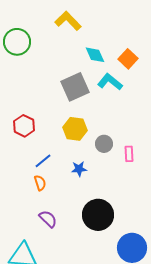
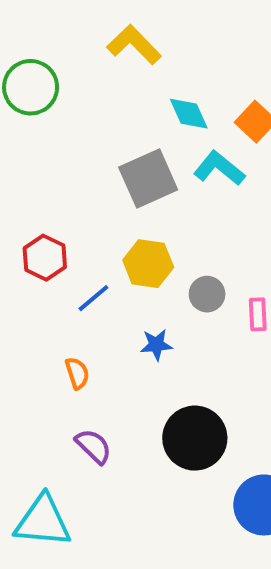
blue line: (43, 161) -> (93, 298), moved

